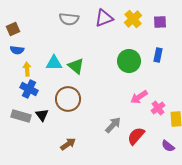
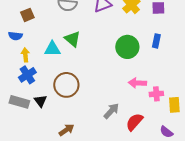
brown square: (13, 29) -> (27, 15), moved
green triangle: (76, 66) -> (72, 39), moved
blue cross: (29, 89) -> (27, 75), turned 30
pink arrow: (139, 97) -> (137, 83), turned 36
pink cross: (158, 108) -> (156, 94), turned 32

